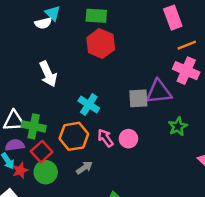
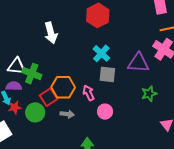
gray square: (138, 98) -> (107, 74), moved
cyan cross: (89, 104) -> (101, 53), moved
pink circle: (128, 139) -> (105, 112), moved
red square: (42, 152) -> (48, 97), moved
gray arrow: (84, 168) -> (67, 114), turned 32

